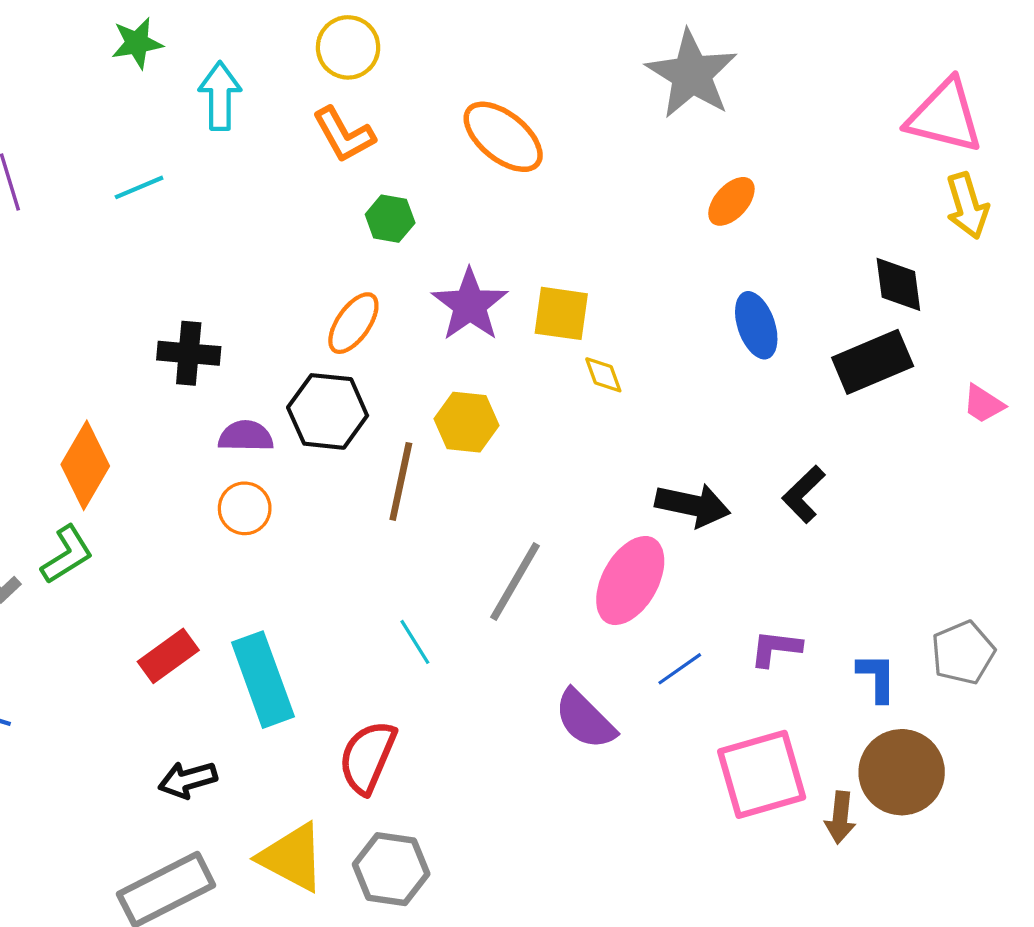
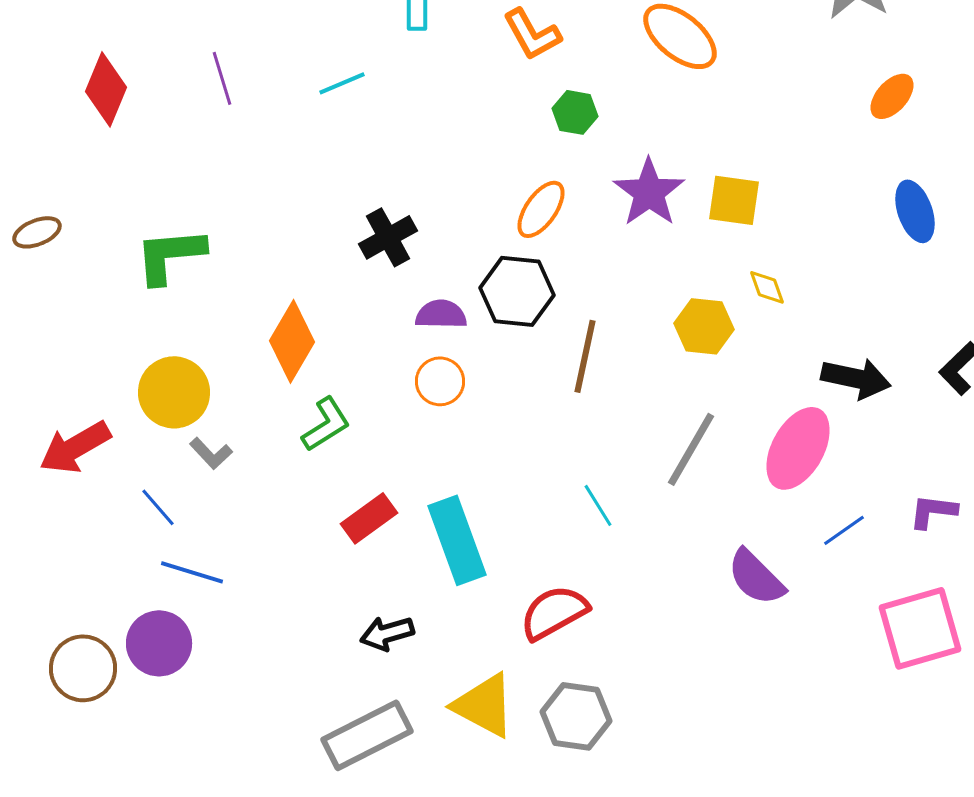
black cross: (189, 353) -> (388, 237), turned -34
yellow diamond: (603, 375) -> (767, 287), moved
yellow hexagon: (467, 422) -> (704, 326), moved
green L-shape: (67, 555) -> (326, 424), moved
red semicircle: (367, 757) -> (554, 612), turned 38

